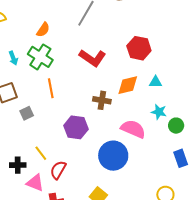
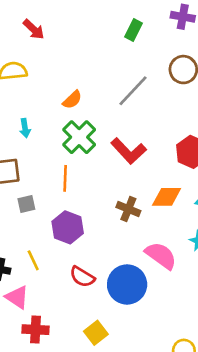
green cross: (40, 57) -> (79, 137), moved
purple hexagon: (76, 127) -> (68, 227), moved
red semicircle: (58, 170) -> (82, 277), moved, turned -102

